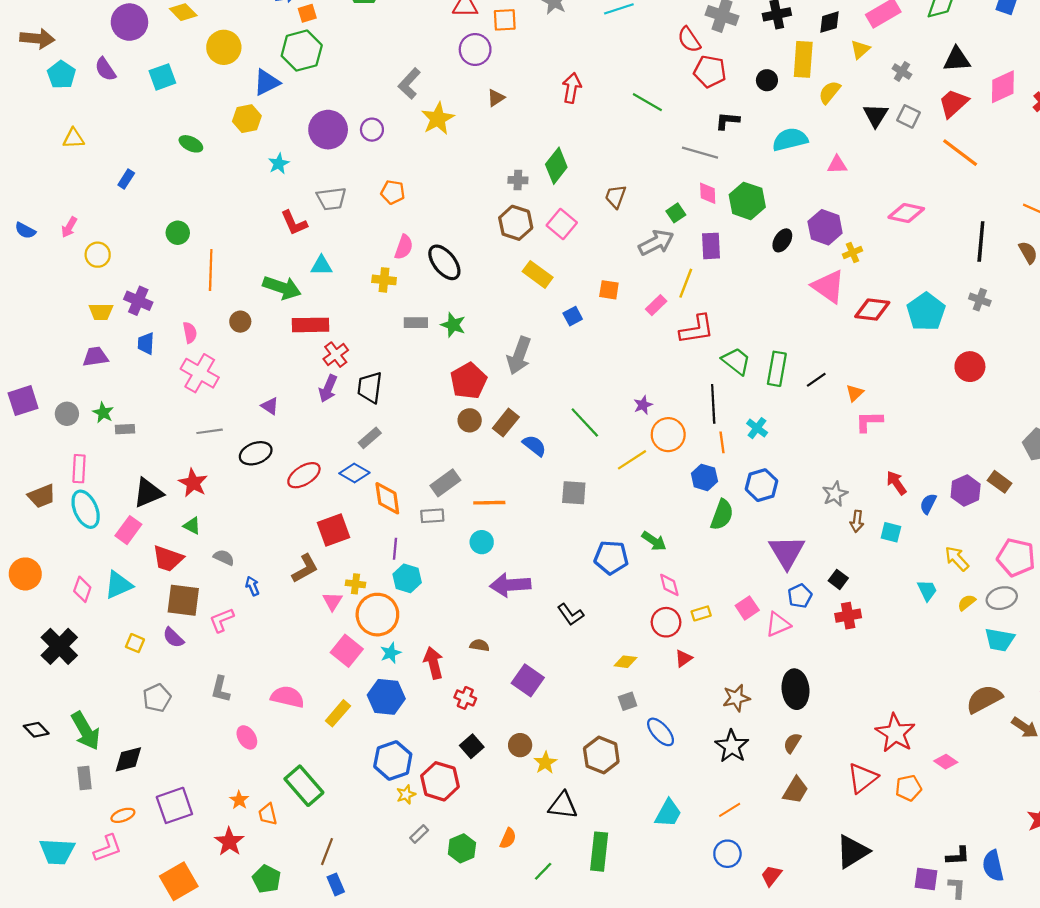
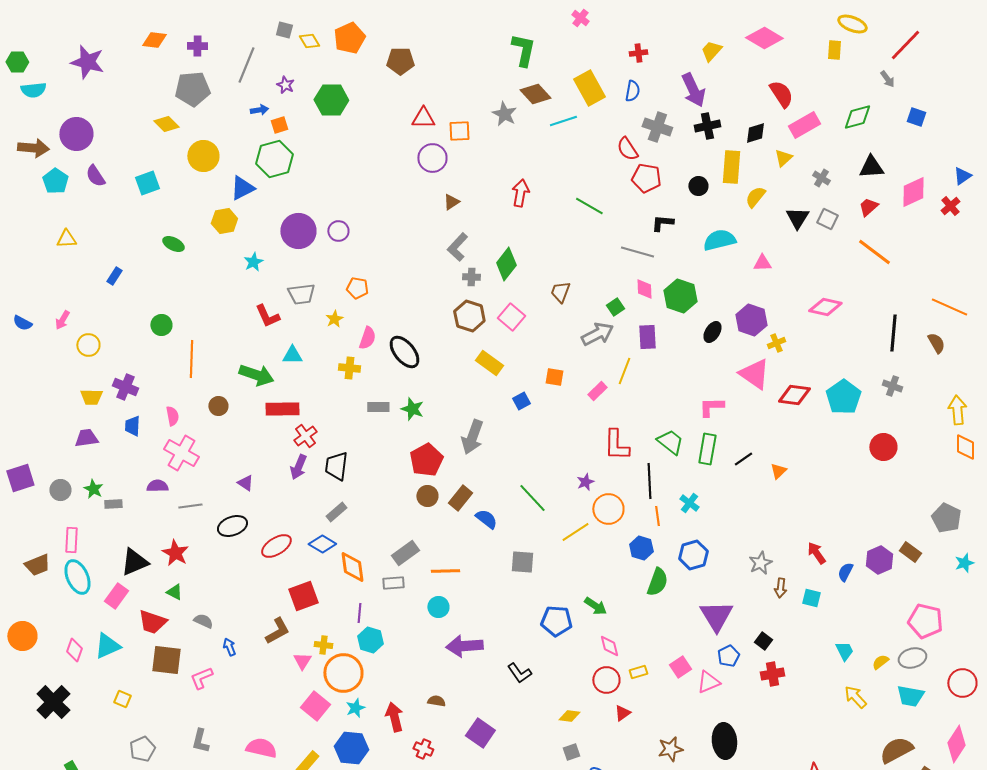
purple circle: (129, 22) -> (76, 134), moved
gray L-shape: (409, 84) -> (457, 247), moved
red trapezoid: (953, 103) -> (868, 207), size x0.7
yellow star: (438, 119) -> (334, 319), moved, size x0.6
red L-shape: (697, 329) -> (616, 445), moved, turned 100
pink L-shape: (869, 421) -> (711, 407), moved
yellow arrow: (957, 559) -> (855, 697), moved
purple semicircle: (173, 638) -> (157, 486), moved, turned 135

